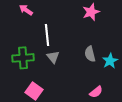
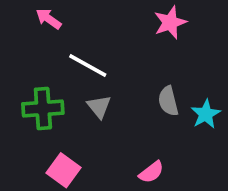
white line: (47, 35) -> (88, 65), turned -55
pink semicircle: (96, 92) -> (151, 172), moved

